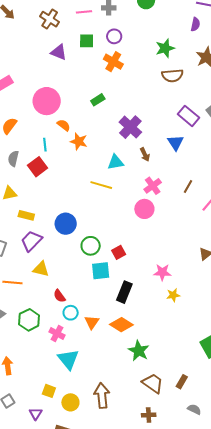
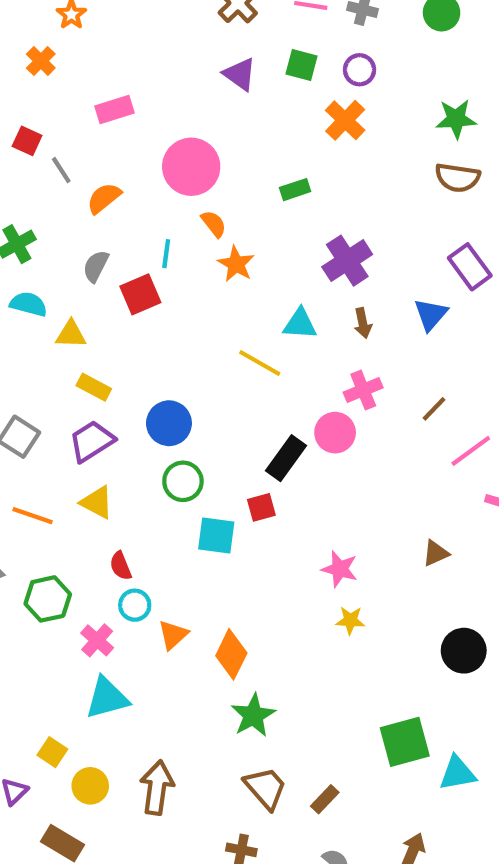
green circle: (91, 246) -> (183, 481), moved
black rectangle: (124, 292) -> (286, 458), moved
orange diamond: (121, 325) -> (231, 654), turned 70
cyan triangle: (68, 359) -> (107, 698), turned 40

